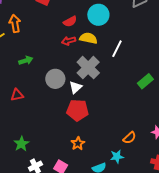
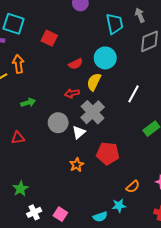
yellow semicircle: (88, 38) -> (94, 82), turned -78
red arrow: (69, 41) -> (72, 93), moved
white line: (117, 49) -> (134, 94), moved
red pentagon: (78, 110) -> (108, 153), moved
orange star: (78, 143) -> (77, 165), moved

